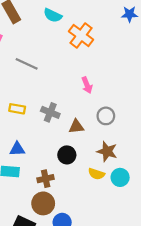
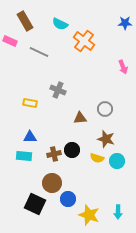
gray line: (27, 64) -> (39, 52), moved
pink arrow: (87, 85) -> (123, 67), moved
gray cross: (50, 112) -> (58, 90), moved
black circle: (67, 155) -> (72, 150), moved
brown cross: (46, 179) -> (54, 154), moved

